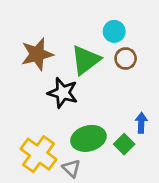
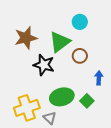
brown circle: (126, 59) -> (80, 56), moved
blue arrow: (141, 123) -> (99, 78), moved
yellow cross: (39, 154) -> (27, 108), turned 35

